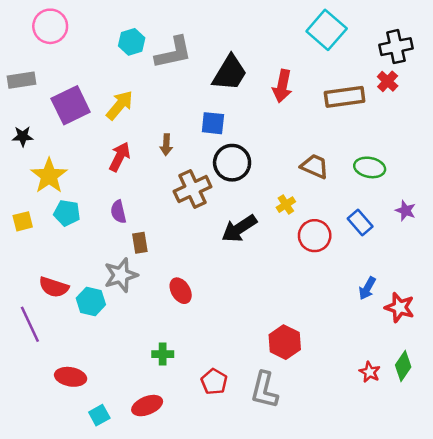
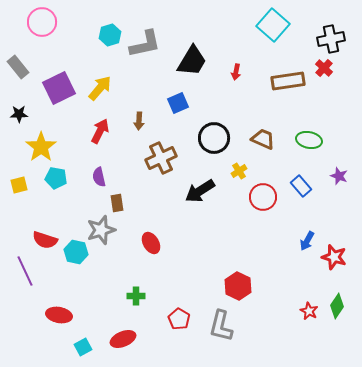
gray rectangle: (21, 80) -> (18, 67), turned 60
red arrow: (282, 86) -> (236, 72), size x0.6
blue square: (213, 123) -> (178, 103), turned -30
black circle: (232, 163) -> (214, 138), moved

